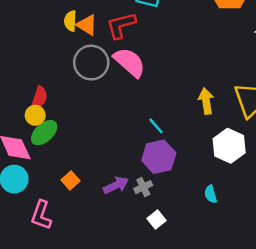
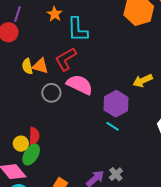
gray circle: (91, 63) -> (51, 93), size x0.7
red semicircle: (39, 98) -> (34, 136), moved
yellow arrow: (206, 101) -> (143, 81), moved, turned -90
purple hexagon: (159, 157) -> (116, 104), moved

